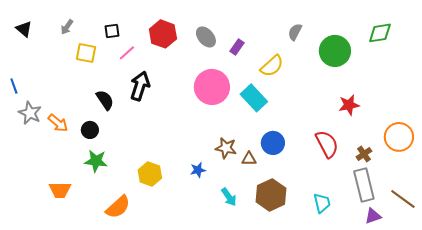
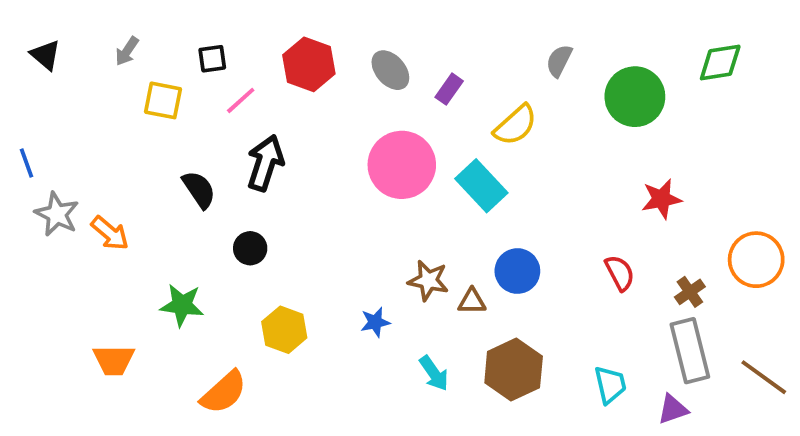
black circle: (90, 130) -> (250, 248), moved
red semicircle: (327, 144) -> (620, 273), size x0.7
purple triangle: (373, 216) -> (673, 409), moved

